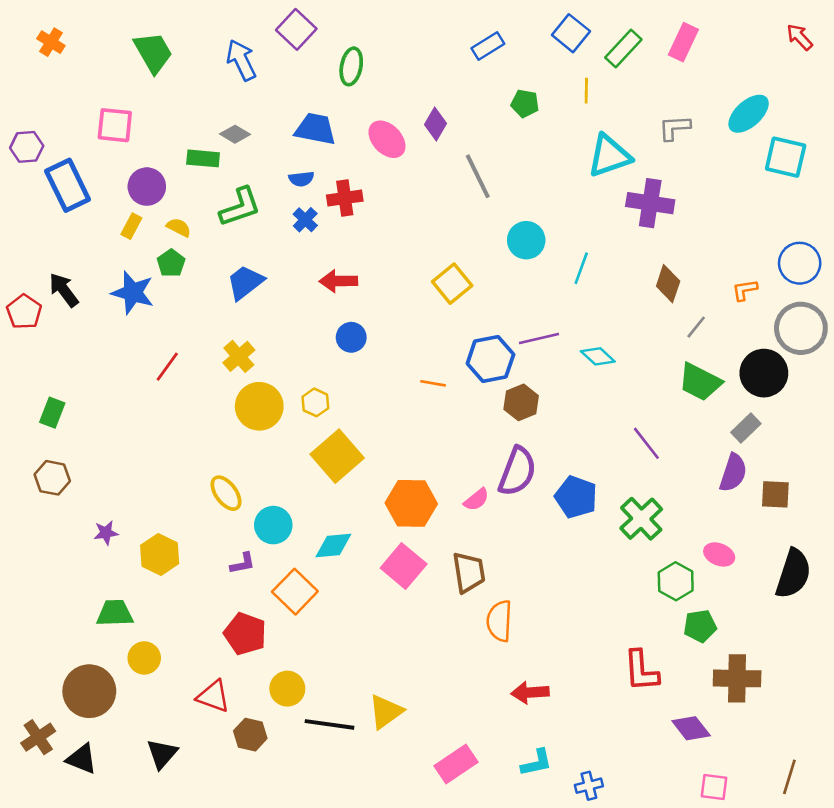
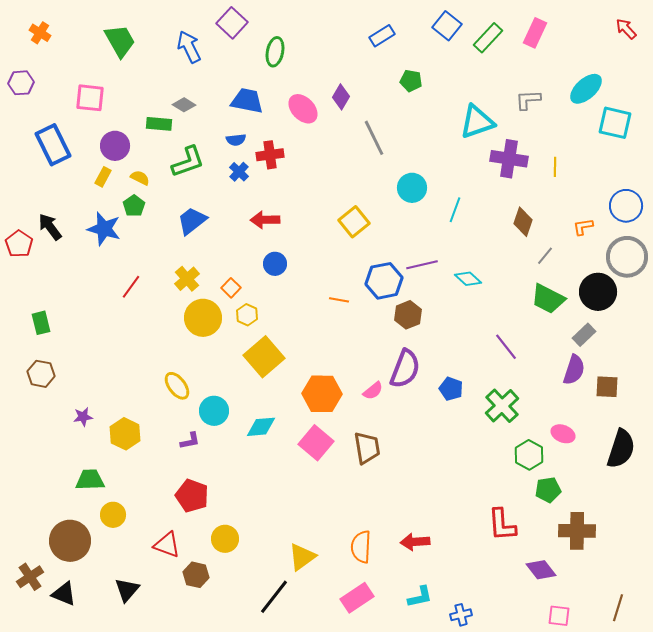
yellow line: (586, 91) -> (555, 167), moved
purple hexagon: (27, 147) -> (21, 83), moved
green rectangle: (52, 413) -> (41, 323), turned -35
blue pentagon: (576, 497) -> (451, 389), size x0.7
orange square: (295, 592) -> (231, 288), moved, size x0.6
orange semicircle: (499, 621) -> (361, 547), moved
black line: (329, 724) -> (274, 597), moved, turned -60

